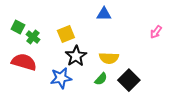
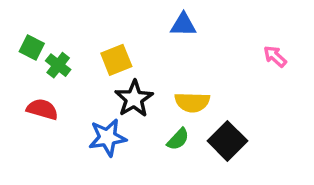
pink arrow: (156, 32) -> (275, 56), turned 96
red semicircle: (24, 62) -> (42, 109), size x0.7

